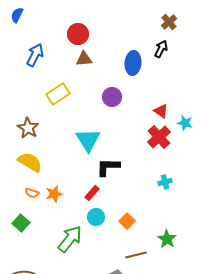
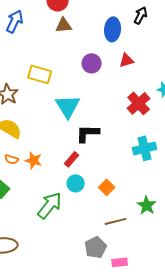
yellow rectangle: (58, 94) -> (40, 74), moved, turned 50
red triangle: (161, 111) -> (127, 60), moved, turned -49
cyan cross: (165, 182) -> (145, 148), size x1.6
orange star: (54, 194) -> (34, 160), turned 30

